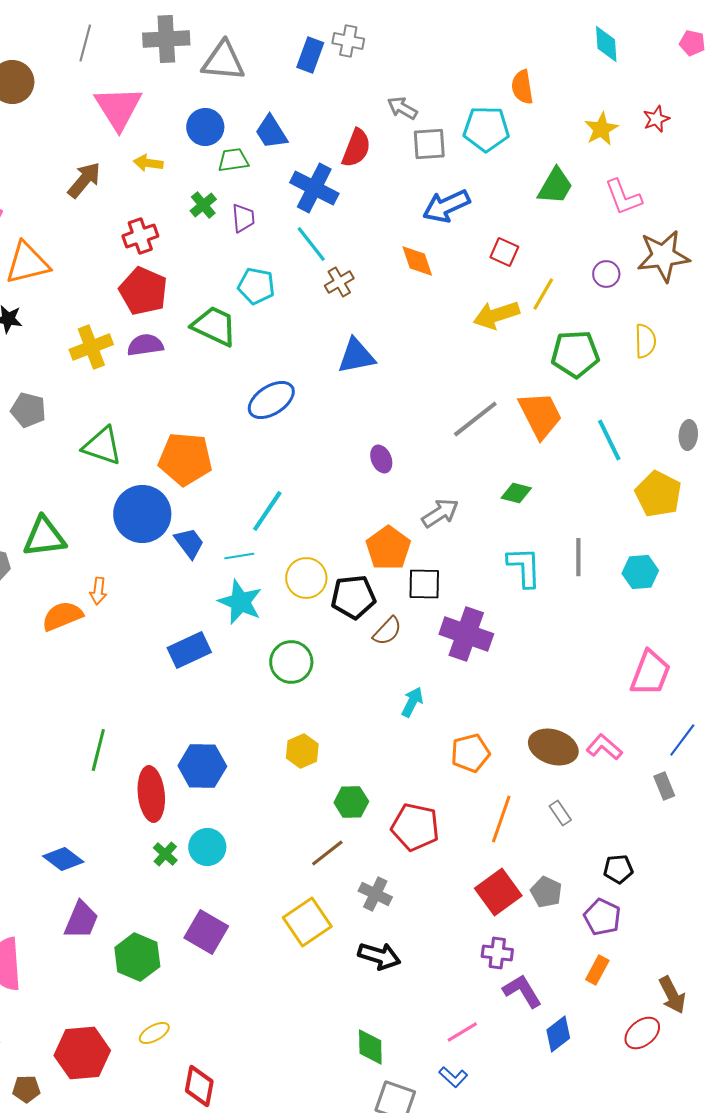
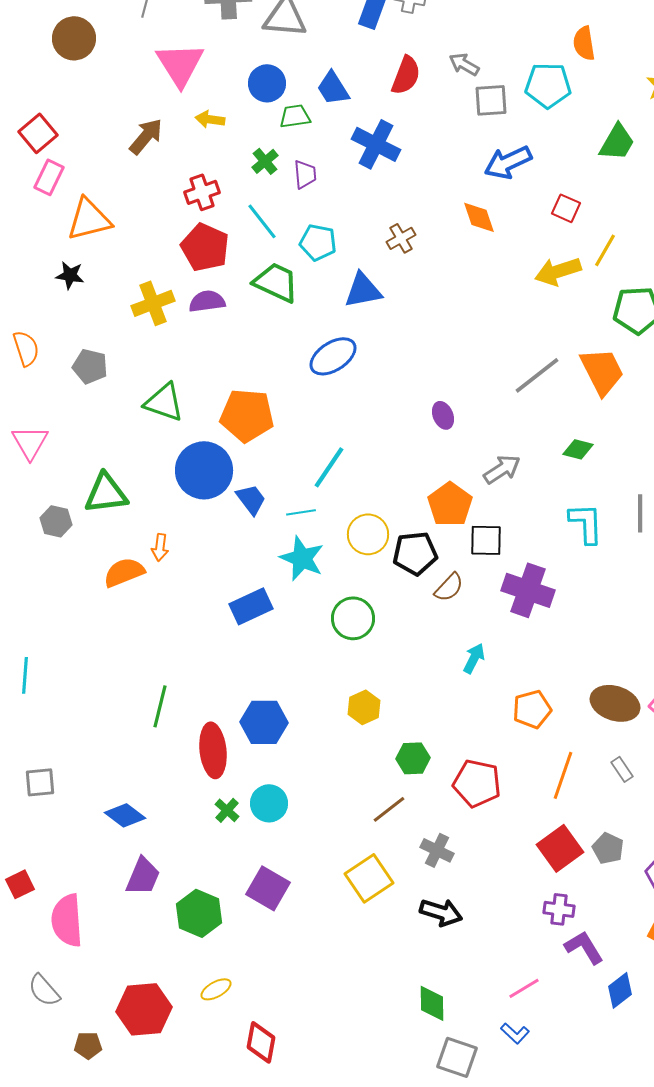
red semicircle: (356, 148) -> (406, 75), moved
cyan line: (311, 244) -> (262, 221), moved
blue triangle: (356, 356) -> (363, 290), moved

